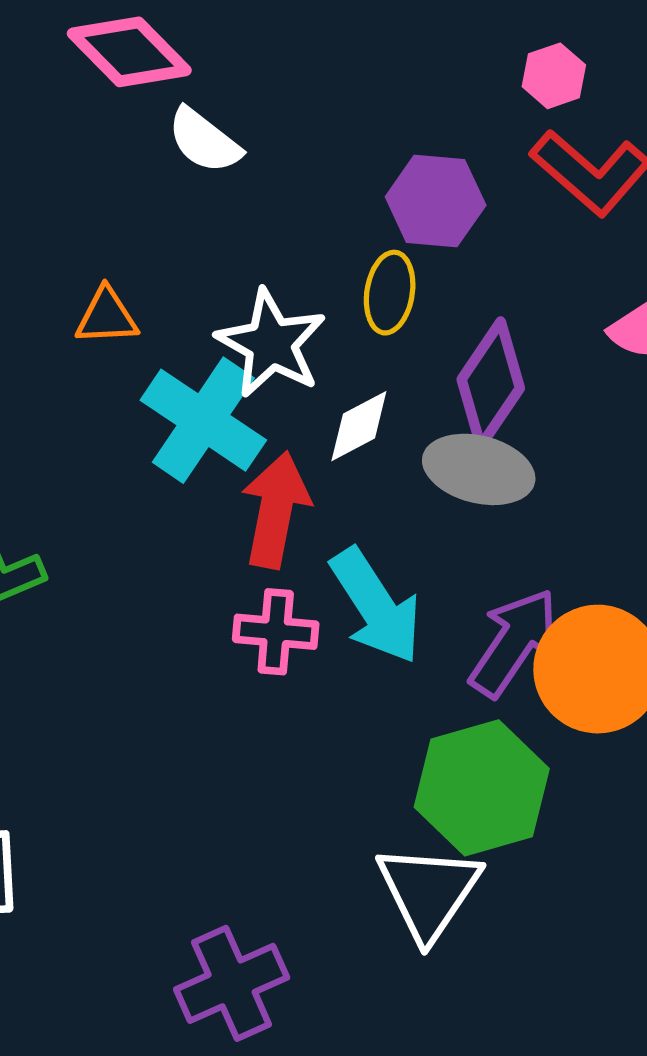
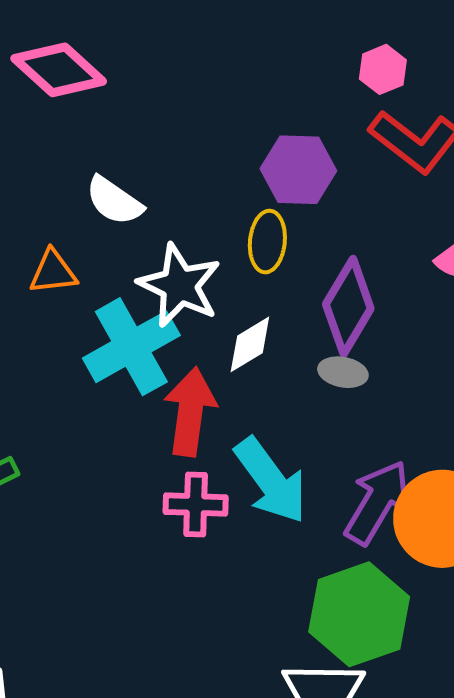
white semicircle: (204, 141) -> (114, 201), moved
cyan cross: (203, 420) -> (131, 347), turned 30
gray ellipse: (479, 469) -> (343, 372), size x0.6

